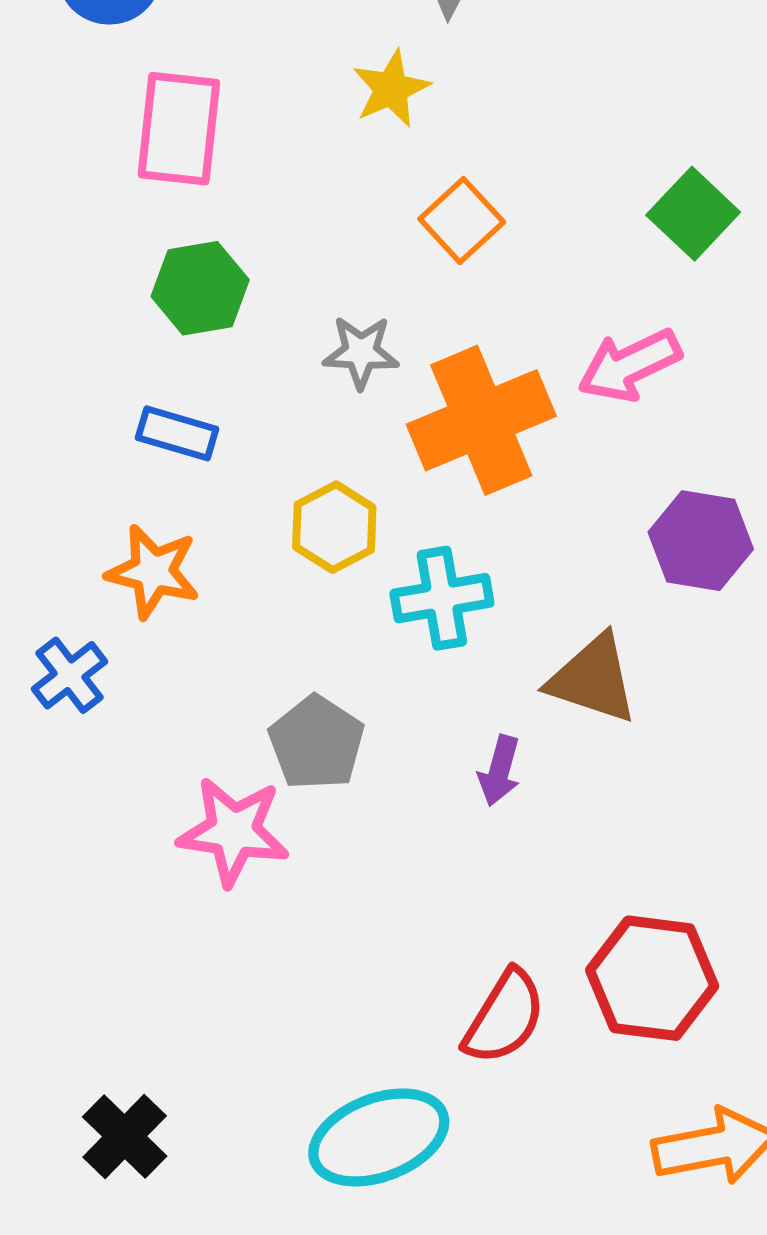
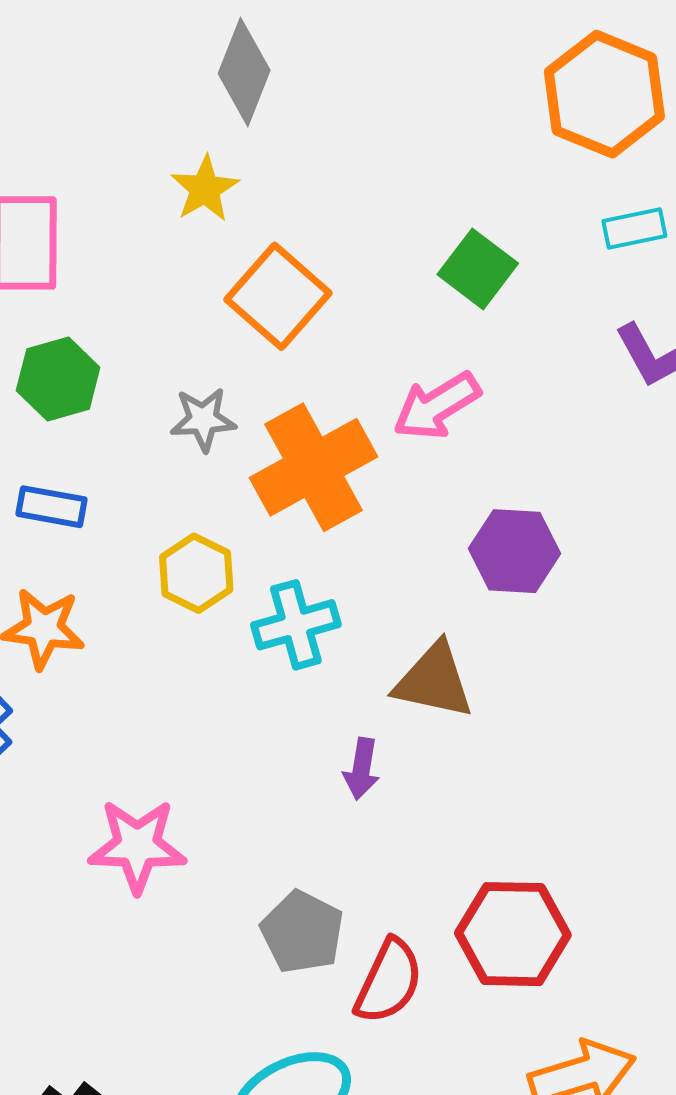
orange square: (462, 220) -> (278, 296), size x1.4
gray pentagon: (316, 743) -> (302, 932), moved

